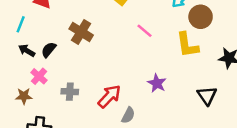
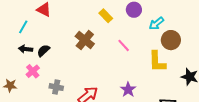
brown cross: (81, 32) -> (85, 40), moved
black arrow: (27, 51) -> (25, 49), turned -32
brown star: (24, 96) -> (10, 85), moved

